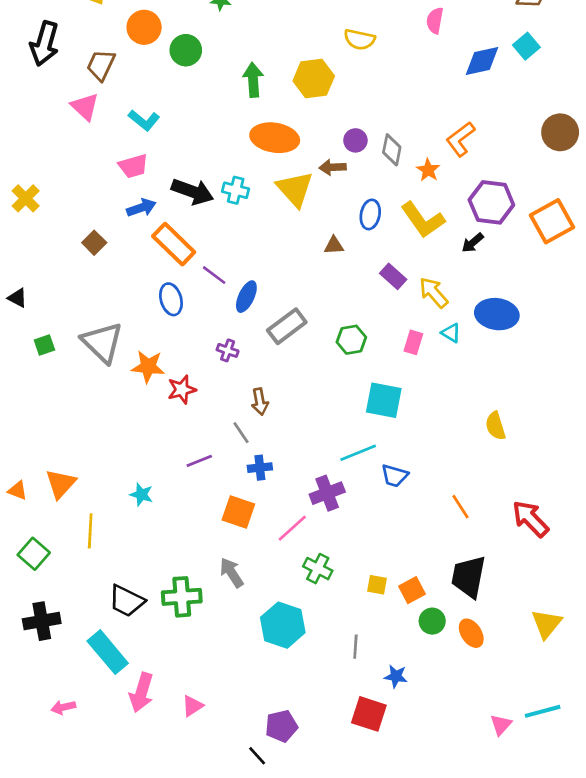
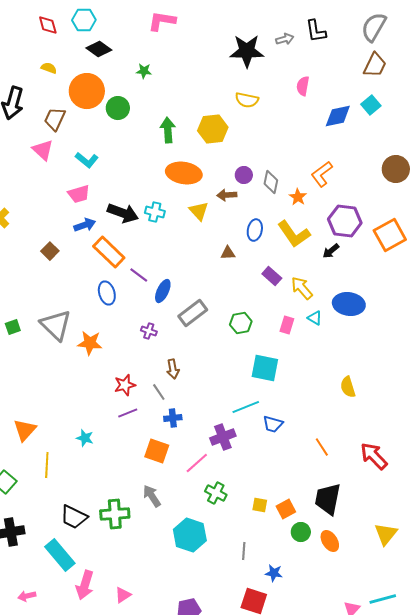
orange circle: (144, 27) -> (87, 91), size x1.4
yellow triangle: (295, 189) -> (199, 211), size x0.7
red star: (182, 389) -> (125, 385), moved

